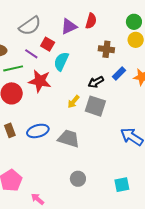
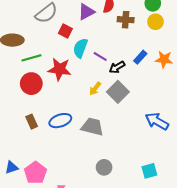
brown cross: (106, 49) -> (126, 20), moved
purple line: (31, 54) -> (100, 57), moved
gray square: (95, 106) -> (118, 92), turned 30

